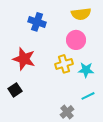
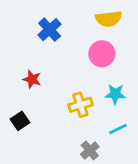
blue cross: (37, 22) -> (50, 30), turned 30
red star: (24, 59) -> (32, 79), size x0.6
yellow cross: (64, 64) -> (80, 105), moved

